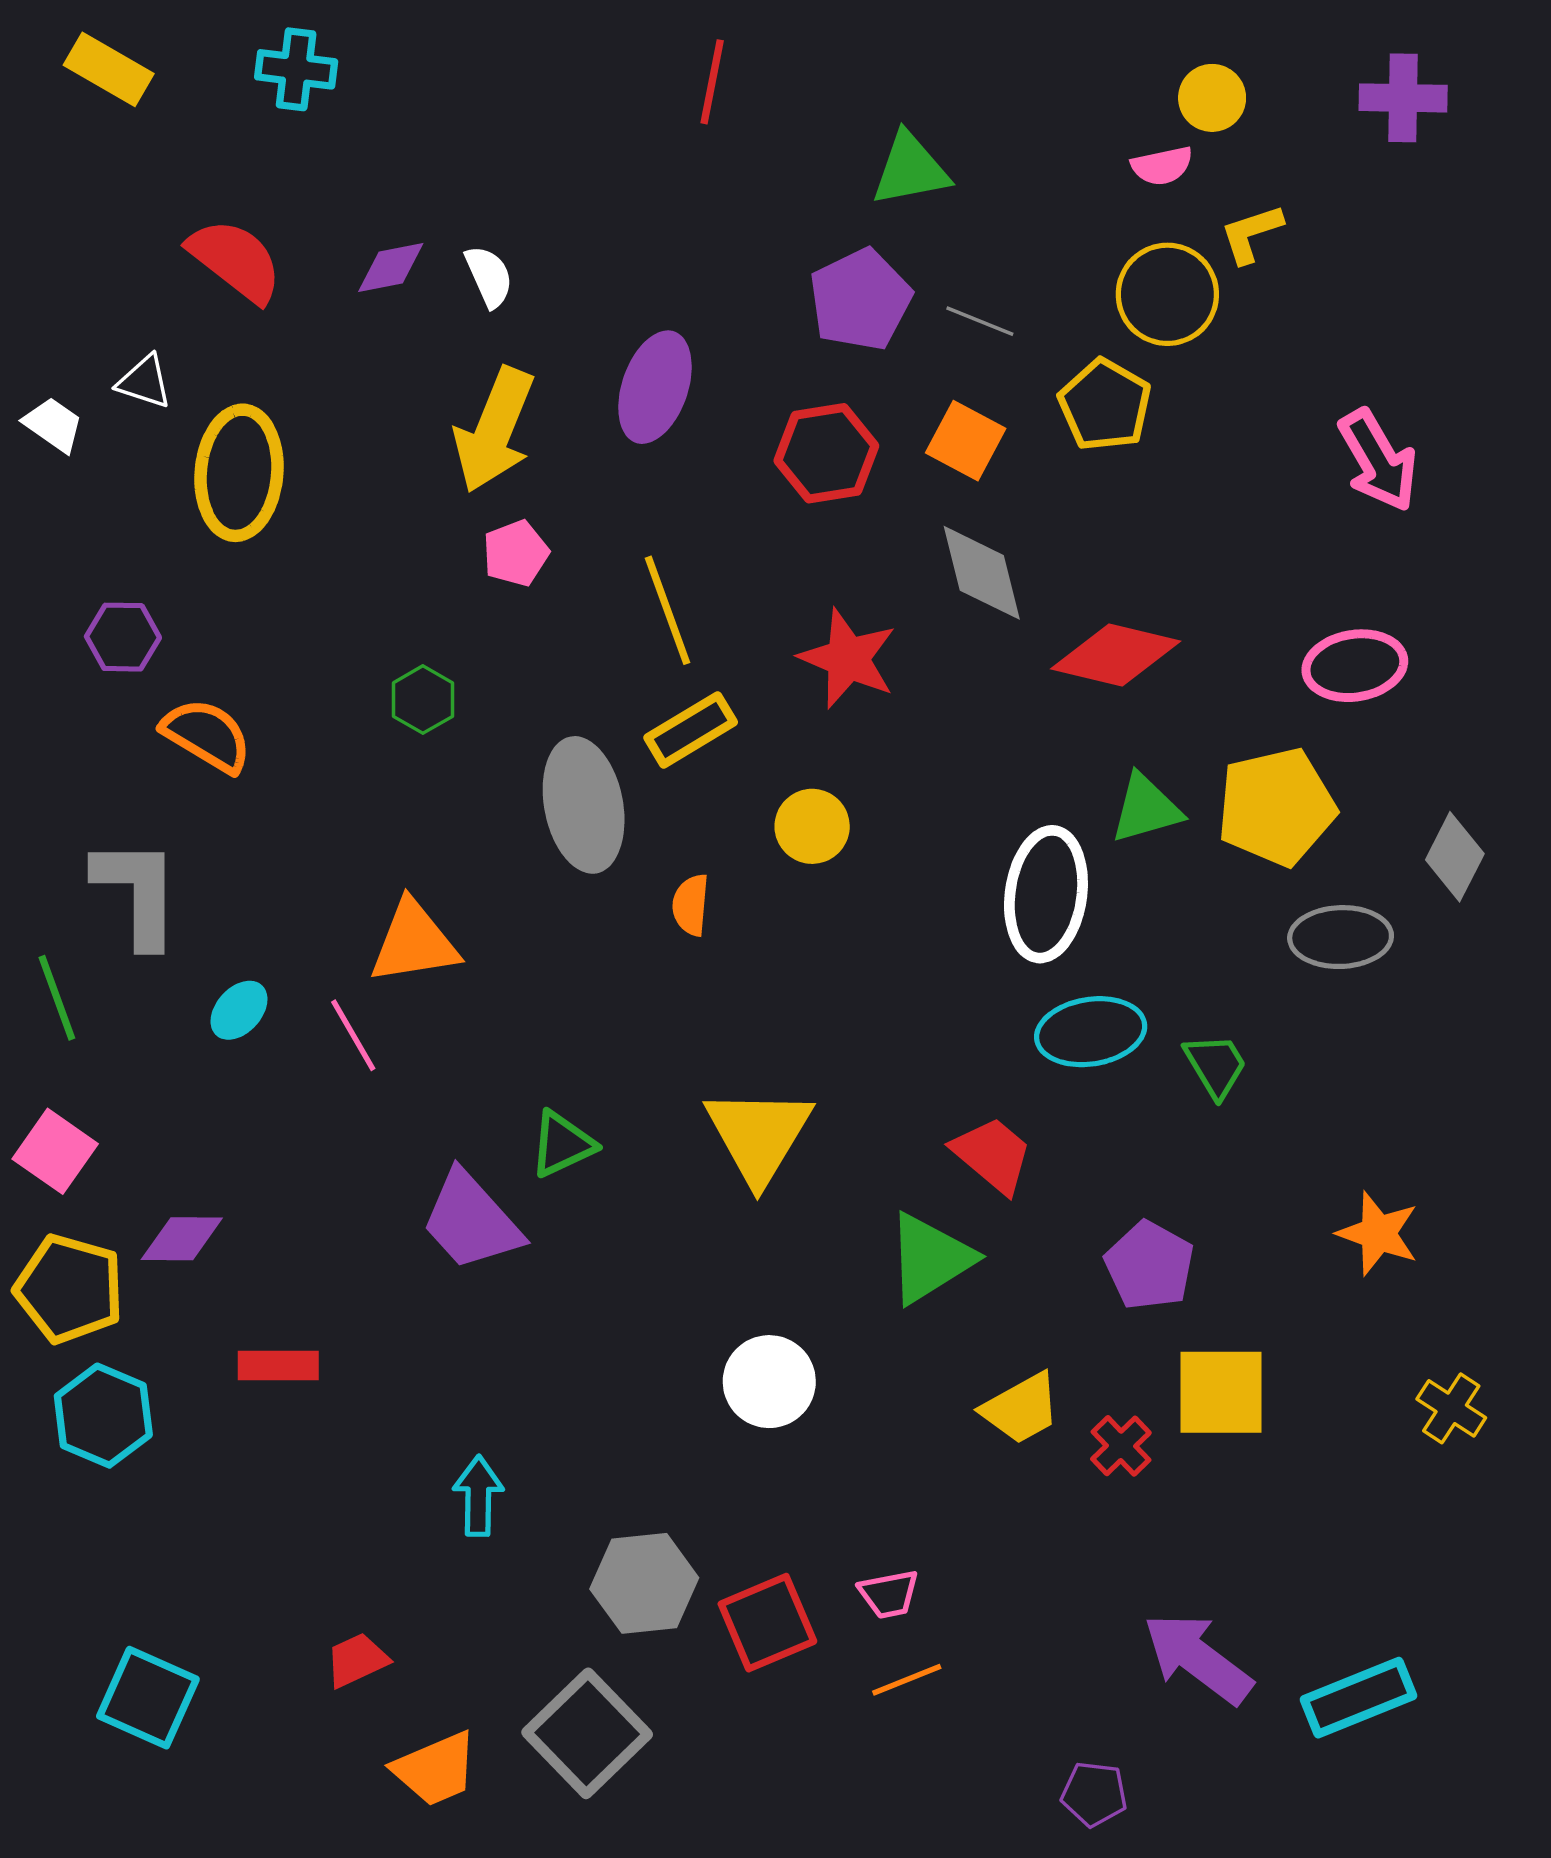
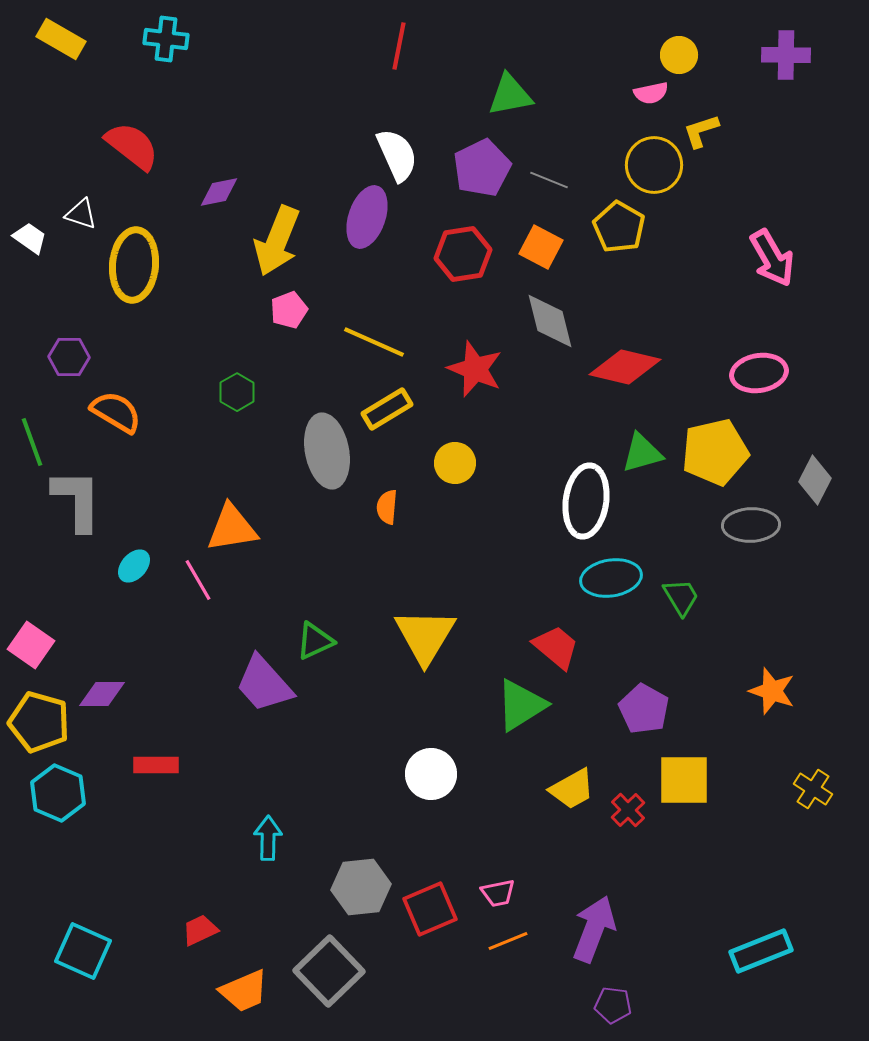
purple diamond: (391, 268) -> (219, 192), moved
white semicircle: (489, 276) -> (397, 155), moved, size x1.5
yellow line: (667, 610) -> (374, 342), turned -46
green line: (57, 998) -> (32, 442), moved
purple arrow: (1198, 1658) -> (594, 929), moved, turned 74

